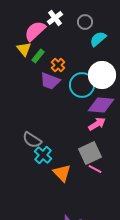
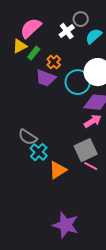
white cross: (55, 18) -> (67, 31), moved
yellow triangle: (24, 49) -> (20, 46), turned 42
orange triangle: (62, 173) -> (58, 170), turned 42

